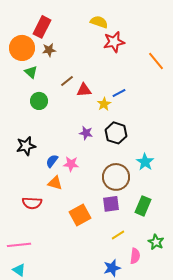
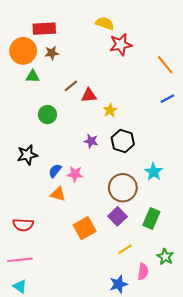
red rectangle: (42, 27) -> (44, 29), turned 60
green triangle: (31, 72) -> (33, 76), turned -40
blue line: (119, 93) -> (167, 99), moved
green circle: (39, 101) -> (47, 115), moved
red semicircle: (32, 203) -> (23, 225), moved
purple square: (111, 204) -> (117, 216), turned -36

